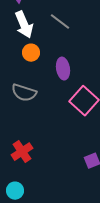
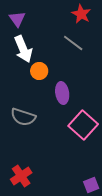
gray line: (60, 22) -> (73, 43), moved
orange circle: (31, 53) -> (39, 71), moved

